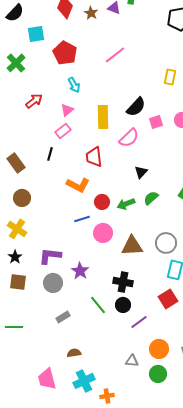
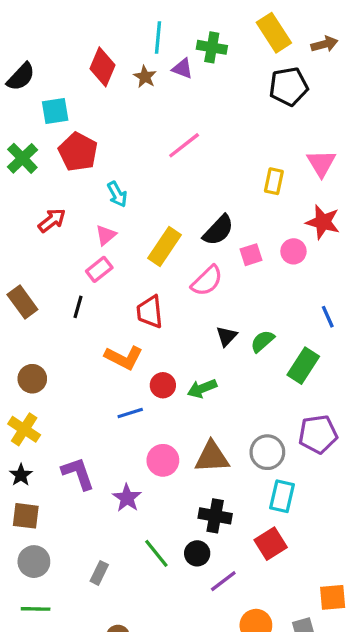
red pentagon: (65, 53) -> (78, 152), moved
yellow rectangle: (103, 117) -> (165, 246), turned 35
brown rectangle: (16, 163) -> (22, 302), moved
green semicircle: (151, 198) -> (262, 341), moved
pink circle: (103, 233) -> (163, 460), moved
purple L-shape: (50, 256) -> (78, 473), turned 65
black cross: (123, 282) -> (215, 516), moved
gray circle: (53, 283) -> (34, 562), moved
gray rectangle: (63, 317) -> (99, 573), turned -32
green line: (14, 327) -> (36, 609), moved

